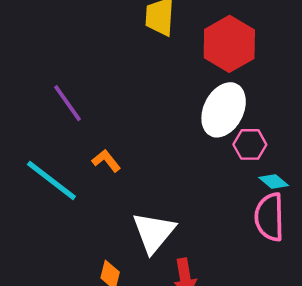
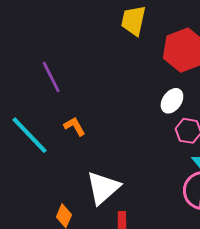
white ellipse: (224, 110) -> (172, 101), size x0.6

